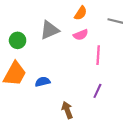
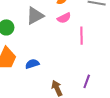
purple line: (97, 91) -> (87, 81), moved

